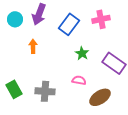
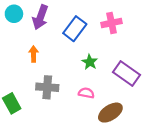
cyan circle: (15, 19) -> (14, 14), moved
gray cross: (45, 91) -> (47, 87), moved

